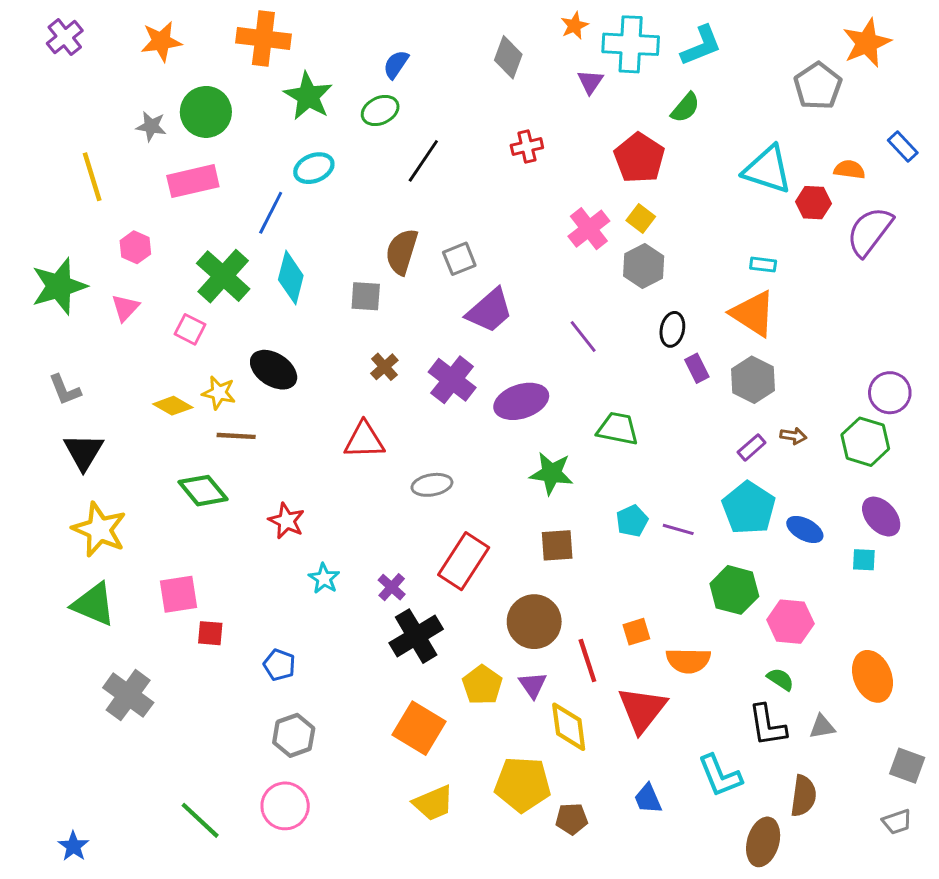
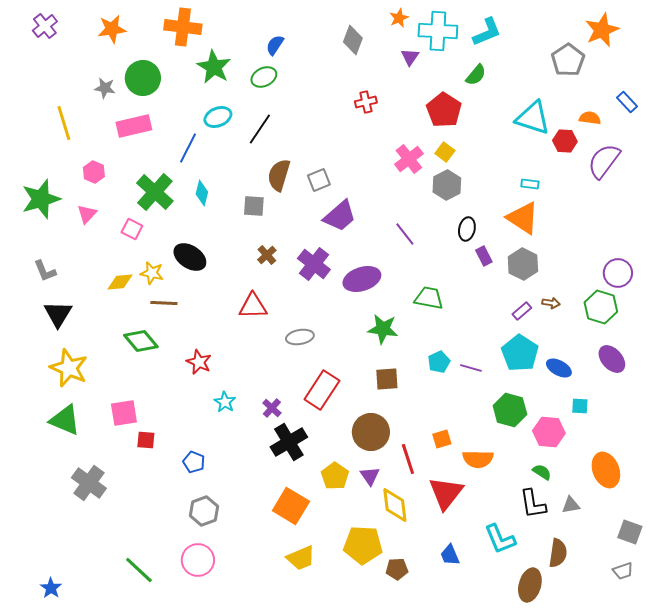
black line: (423, 161) -> (260, 129), moved
cyan diamond: (291, 278) -> (202, 193), size x0.7
yellow diamond: (173, 406) -> (120, 282), turned -36
cyan square: (864, 560) -> (580, 406), moved

